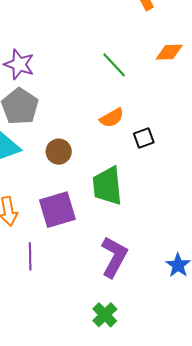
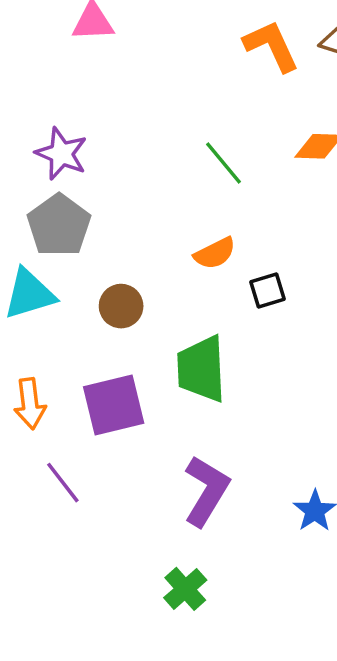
purple line: (30, 256) -> (63, 483), turned -40

